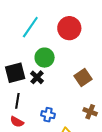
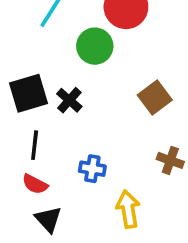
green circle: (45, 58) -> (95, 46), moved

